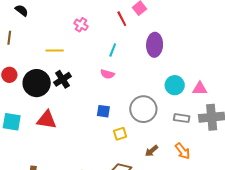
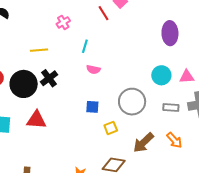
pink cross: (81, 25) -> (63, 22), turned 32
purple ellipse: (155, 45) -> (170, 33), moved
cyan line: (113, 50) -> (85, 46), moved
brown arrow: (152, 151) -> (143, 143), size x1.6

